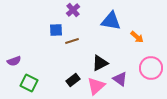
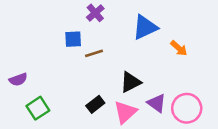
blue triangle: (111, 21) -> (145, 27), turned -35
pink circle: (151, 68) -> (187, 108), moved
green square: (29, 83) -> (38, 108), turned 30

